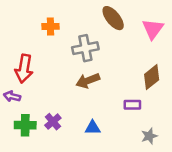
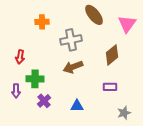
red arrow: (24, 69) -> (20, 57), size x0.6
brown diamond: (152, 77) -> (112, 55), moved
purple arrow: (12, 96) -> (16, 91), moved, turned -104
green cross: (25, 125) -> (35, 79), moved

